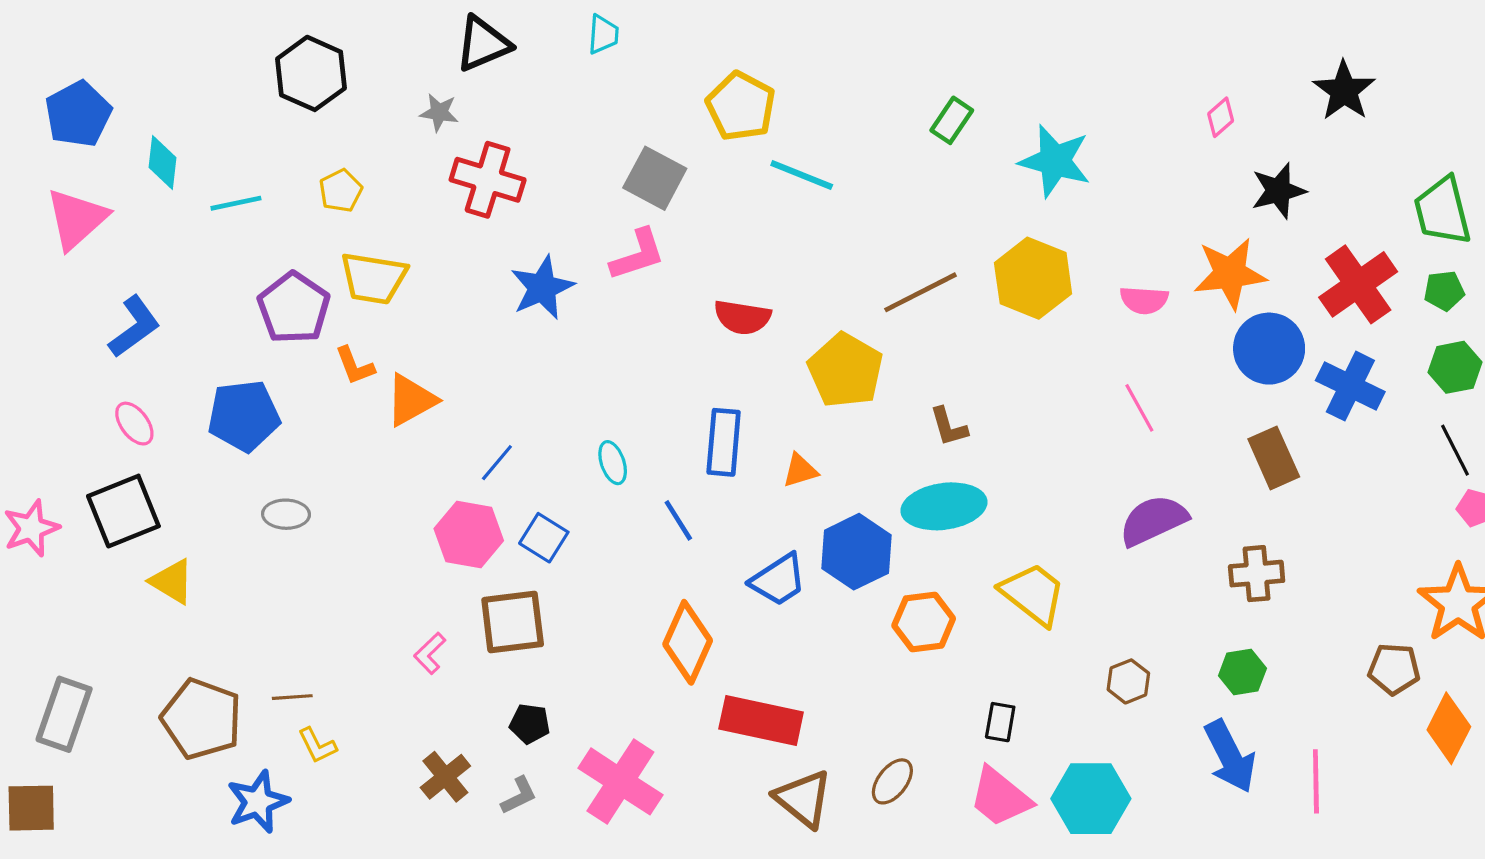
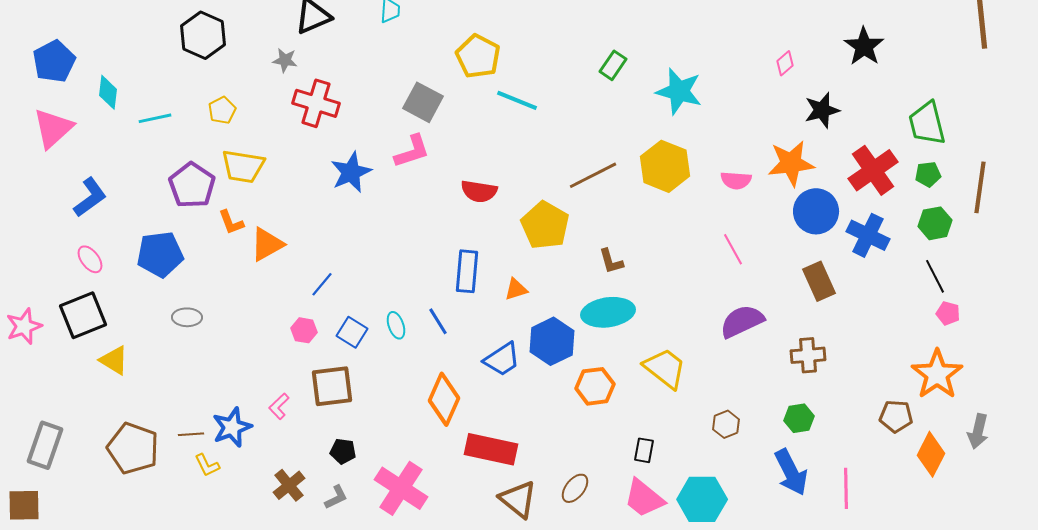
cyan ellipse: (613, 463) -> (396, 325), moved
pink hexagon: (469, 535) -> (304, 330), size x0.6
blue star: (258, 802) -> (232, 427), moved

